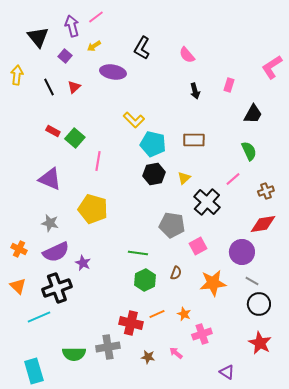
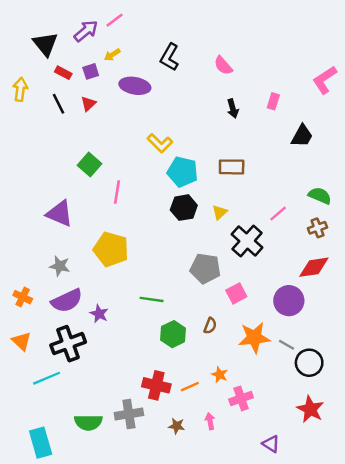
purple arrow: (72, 26) -> (86, 31), turned 65
purple square: (65, 56) -> (91, 71), moved, turned 32
red rectangle: (53, 131) -> (63, 73), moved
green semicircle: (249, 151) -> (320, 196), moved, turned -42
green line: (138, 253) -> (152, 299), moved
gray line: (252, 281) -> (286, 345), moved
orange line: (157, 314) -> (190, 387), moved
pink arrow: (176, 353) -> (210, 421), turned 40

